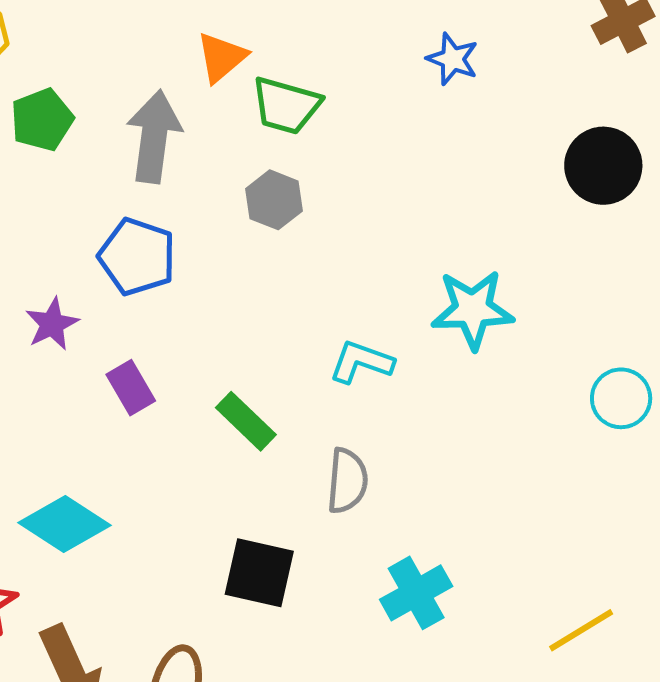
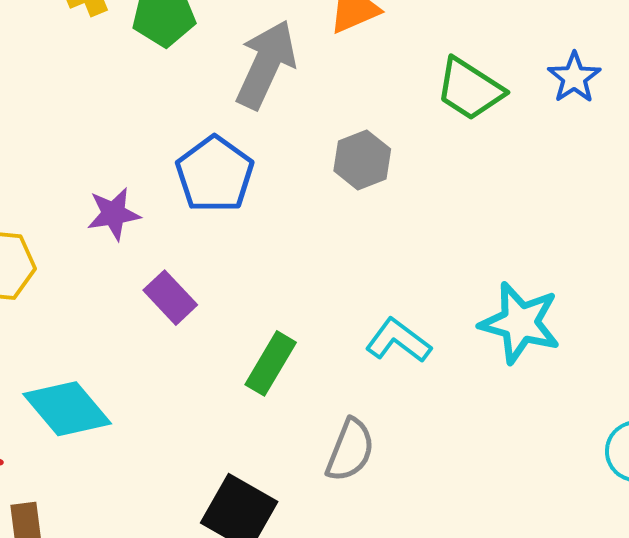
green trapezoid: (286, 105) -> (470, 89), moved
purple rectangle: (131, 388) -> (170, 298), turned -30
green rectangle: (246, 421) -> (271, 363), turned 60

